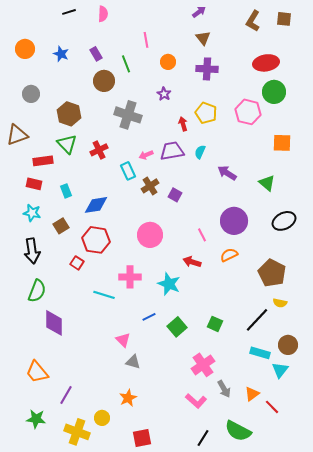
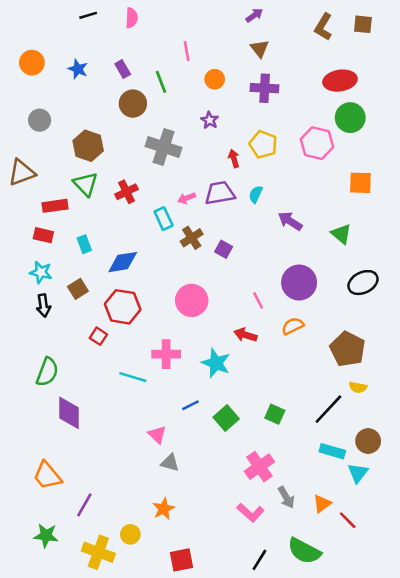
black arrow: (32, 251) -> (43, 306), moved, size x0.7

